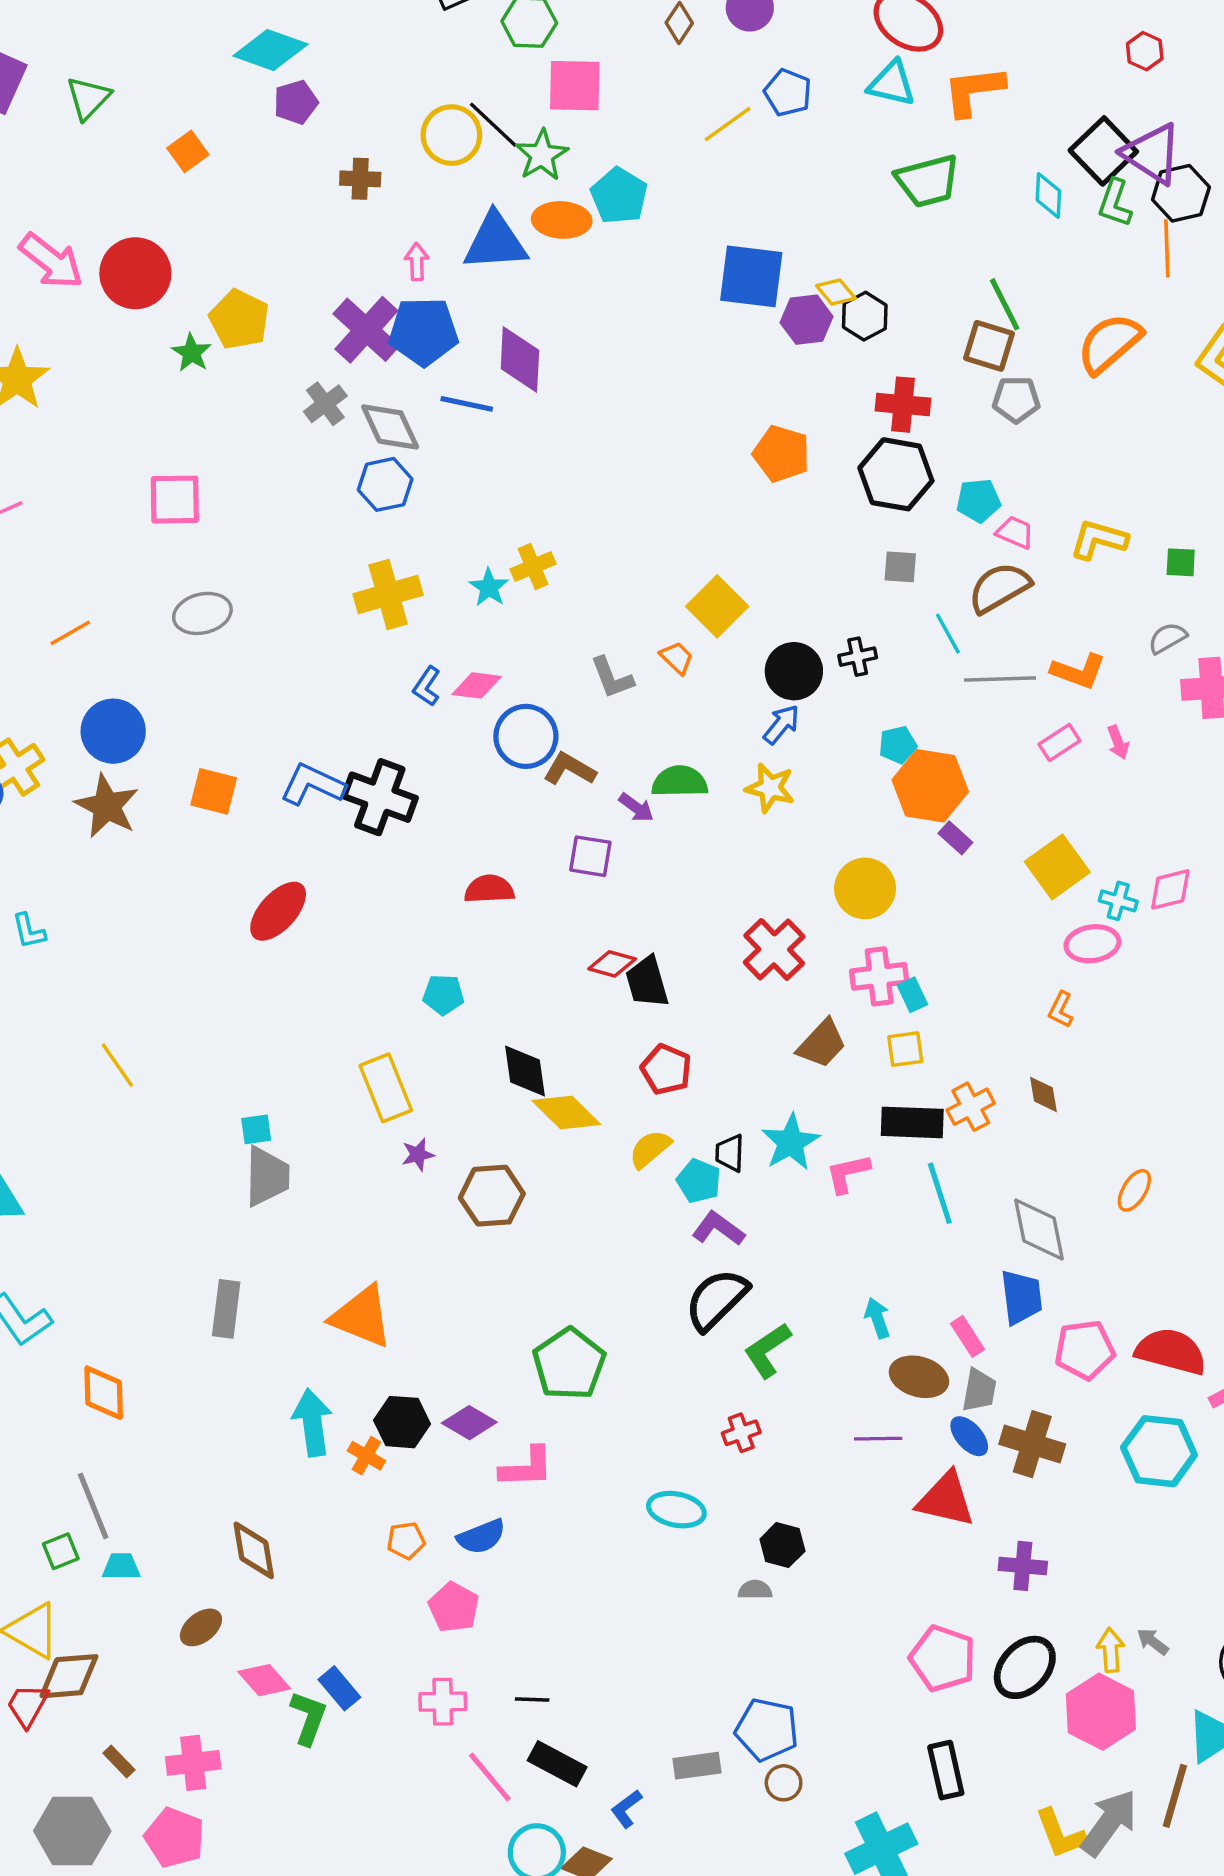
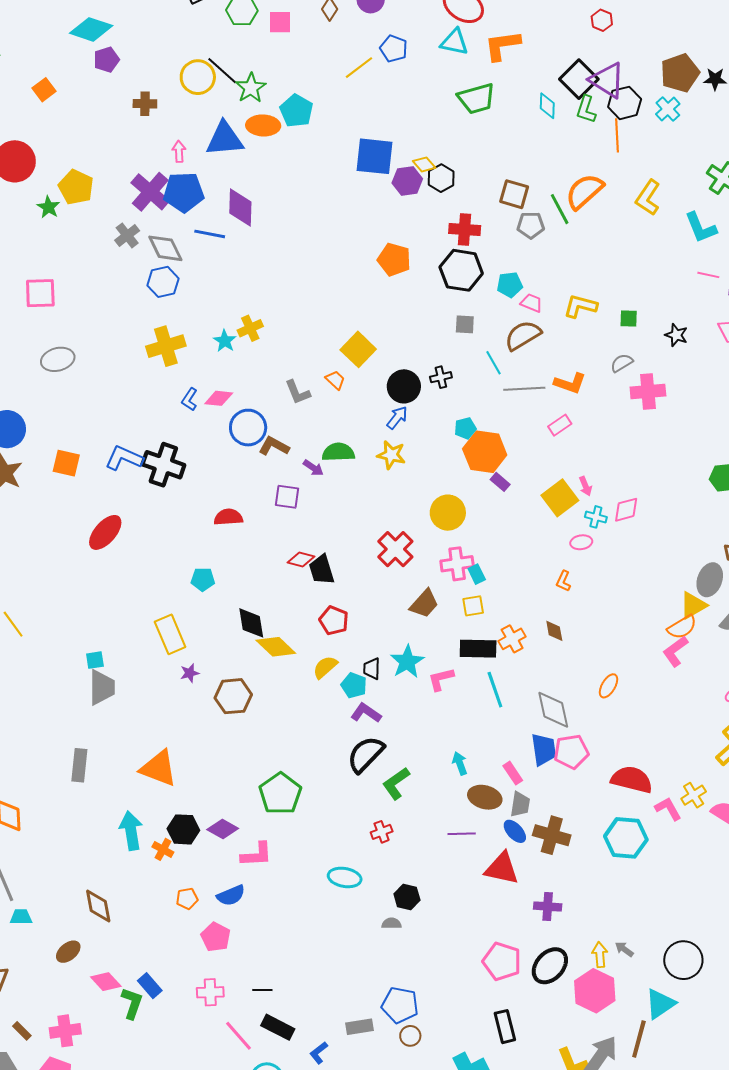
pink square: (575, 86) -> (280, 22), moved, size x0.7
green line: (1005, 304) -> (560, 209), moved
pink arrow: (1118, 742) -> (585, 486), moved
pink ellipse: (1092, 944) -> (581, 542), size x0.7
pink pentagon: (1085, 1350) -> (571, 752), moved

